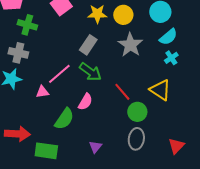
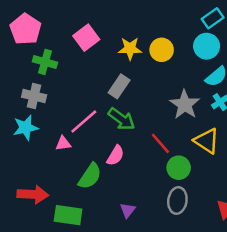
gray star: (130, 45) -> (185, 104), moved

